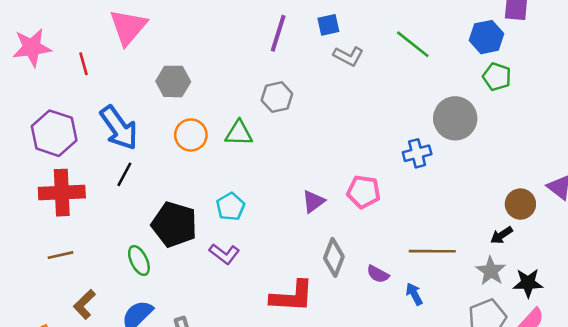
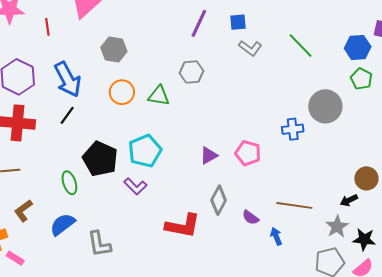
cyan pentagon: (230, 207) -> (145, 151), size x1.5

